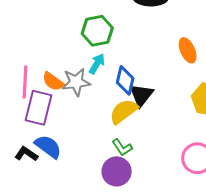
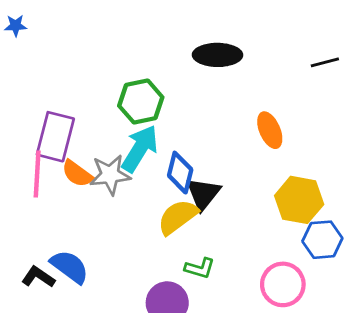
cyan arrow: (97, 64) -> (140, 149), size x1.6
purple rectangle: (39, 108) -> (55, 137), moved
green L-shape: (122, 147) -> (200, 268), moved, turned -40

